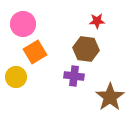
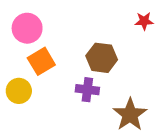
red star: (97, 21) -> (144, 21), moved

